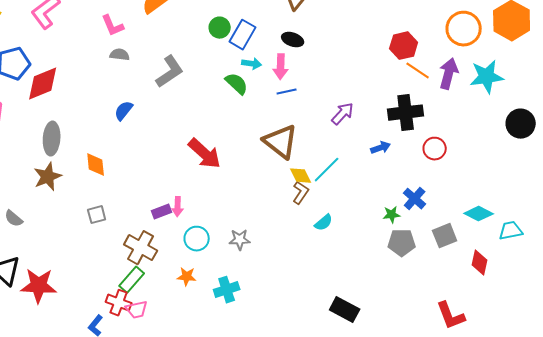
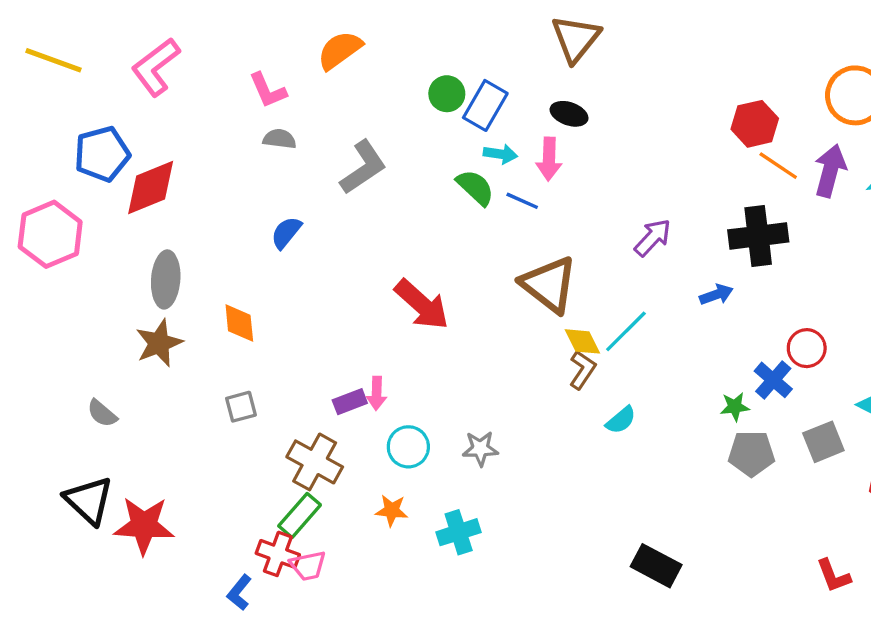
blue line: (287, 92) -> (522, 201), moved, turned 36
red circle: (435, 149) -> (807, 348), moved
red L-shape: (451, 316) -> (833, 576), size x0.7

